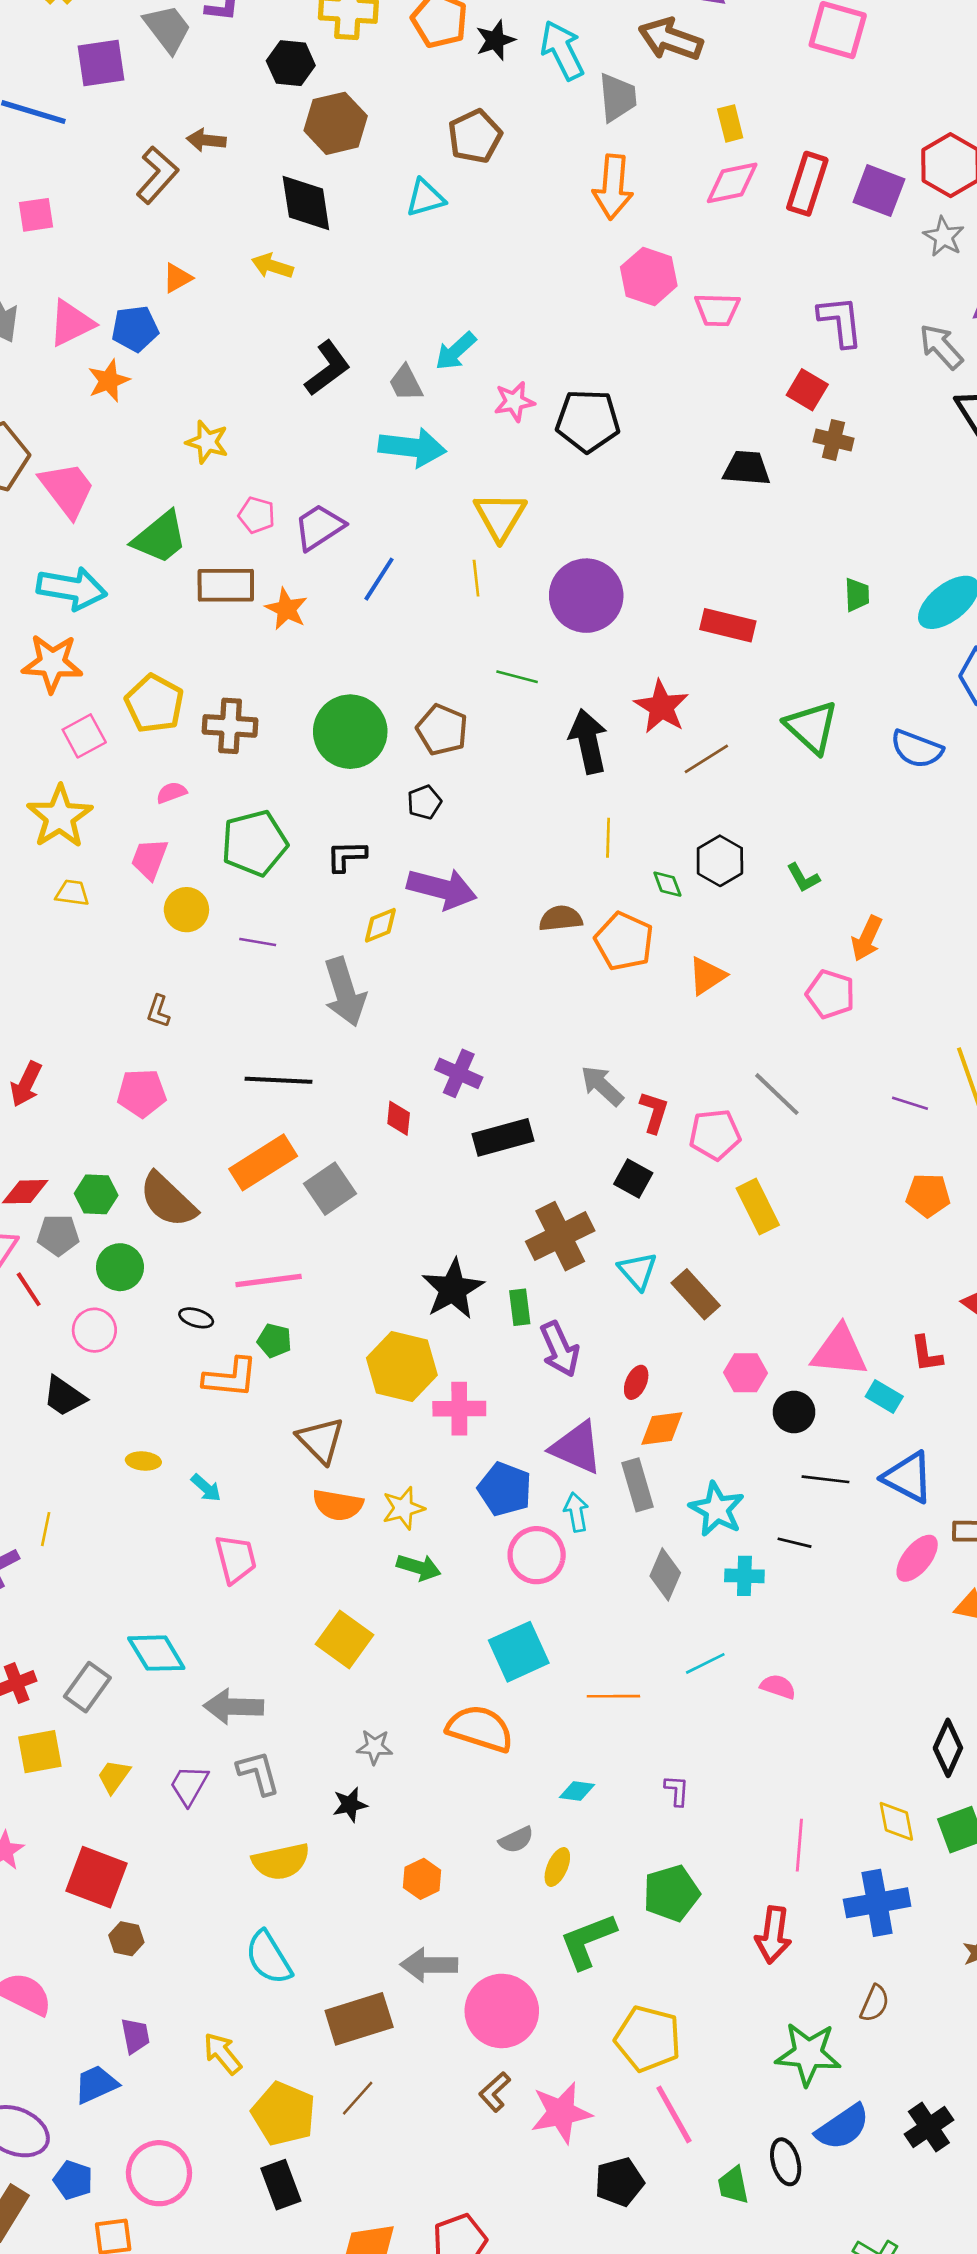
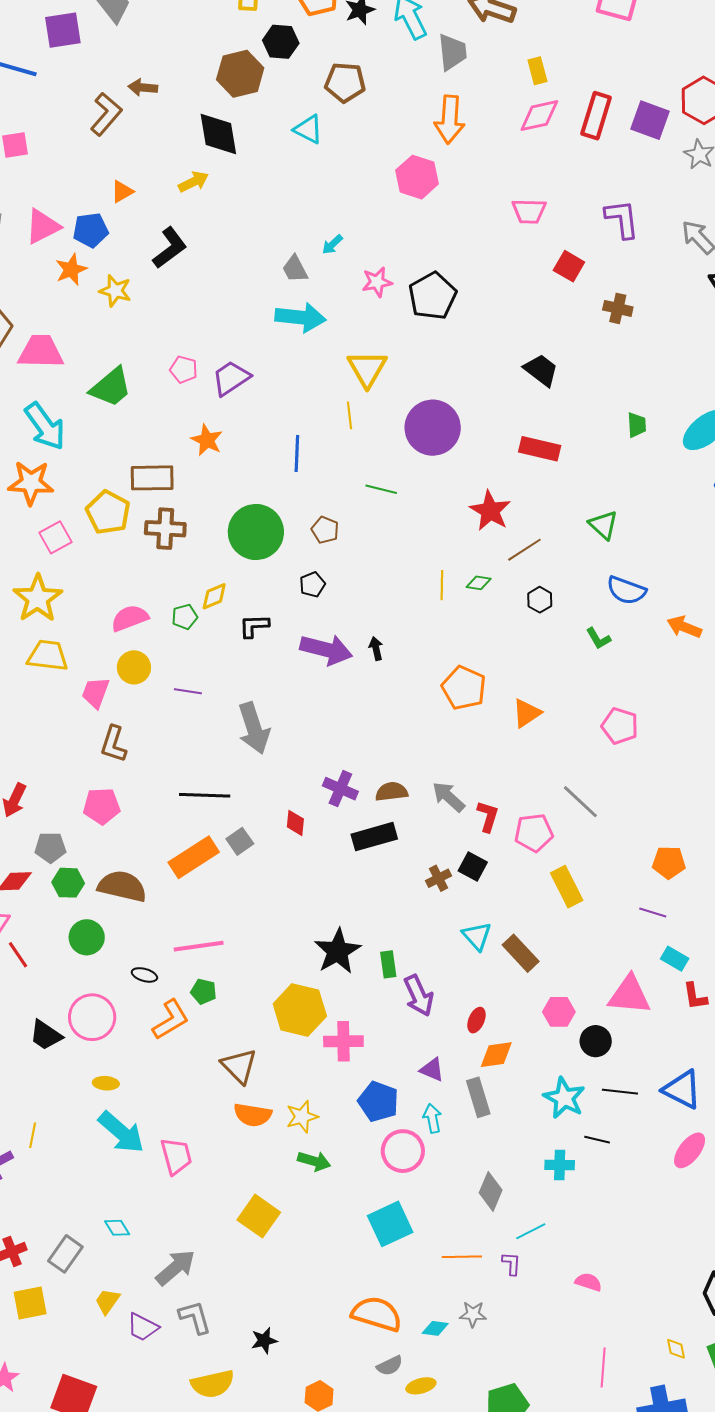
black hexagon: (291, 63) -> (281, 42), moved
brown pentagon: (475, 136) -> (345, 82), turned 30
cyan triangle: (425, 198) -> (308, 129), turned 44
yellow arrow: (272, 266) -> (194, 182), turned 136
pink hexagon: (649, 276) -> (417, 177), moved
cyan arrow: (456, 351) -> (332, 244), size x0.7
black L-shape: (327, 368) -> (170, 248), moved
red square: (807, 390) -> (569, 266), moved
black pentagon: (588, 421) -> (432, 296), turned -30
yellow star: (207, 442) -> (115, 291), moved
black trapezoid: (747, 468) -> (541, 370), moved, turned 33
pink trapezoid: (67, 489) -> (41, 352), turned -51
blue line: (379, 579) -> (297, 453), moved, turned -30
brown rectangle: (226, 585) -> (152, 478), moved
cyan arrow: (72, 588) -> (45, 426), turned 45
green triangle: (811, 727) -> (603, 525), size x0.7
brown pentagon: (442, 730) -> (325, 530), size x0.7
black arrow: (588, 741) -> (376, 648), moved, size x0.5
blue semicircle: (917, 749) -> (626, 590), moved
pink semicircle: (171, 793) -> (130, 618), moved, size x1.6
yellow line: (608, 838) -> (442, 585), moved
green pentagon: (254, 843) -> (185, 617), size x0.5
pink trapezoid: (149, 859) -> (95, 693), moved
black hexagon: (720, 861) -> (540, 600), moved, size x0.7
green diamond: (667, 884) -> (479, 583), moved, turned -60
yellow trapezoid: (72, 893) -> (48, 656), size x1.6
brown semicircle: (561, 918) -> (392, 792), moved
yellow diamond: (380, 925) -> (214, 596), moved
orange arrow: (867, 938) -> (684, 627), moved, turned 88
brown L-shape: (158, 1011) -> (114, 744), size x1.5
purple line: (910, 1103) -> (653, 913), moved
gray square: (330, 1189) -> (240, 841), moved, size x0.7
orange pentagon: (928, 1195) -> (669, 862), moved
brown semicircle: (168, 1200) -> (122, 886), turned 150
gray pentagon: (58, 1235) -> (50, 847), moved
brown cross: (560, 1236) -> (438, 878), moved, size x0.5
pink circle: (94, 1330) -> (92, 1017), moved, size x1.4
orange L-shape: (230, 1378) -> (171, 1020), turned -36
cyan rectangle: (884, 1396) -> (675, 959), moved
purple triangle: (577, 1448) -> (432, 1070), size x0.6
cyan arrow: (206, 1488) -> (121, 1132), moved, size x2.0
cyan star: (717, 1509) -> (564, 1098), moved
gray diamond: (665, 1574) -> (491, 1191), moved
cyan diamond: (156, 1653) -> (117, 1228), size x0.6
pink semicircle: (778, 1687) -> (588, 1282), moved
gray arrow: (233, 1707) -> (176, 1268), turned 138
orange semicircle: (480, 1729) -> (377, 1314), moved
gray star: (375, 1747) -> (473, 1314), moved
yellow trapezoid: (114, 1776) -> (107, 1301), moved
purple trapezoid: (189, 1785) -> (143, 1327), turned -92
purple L-shape: (677, 1790) -> (511, 1264), moved
yellow diamond: (896, 1821) -> (676, 1349), size x0.7
yellow ellipse: (557, 1867) -> (421, 1386), turned 52

